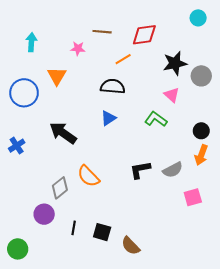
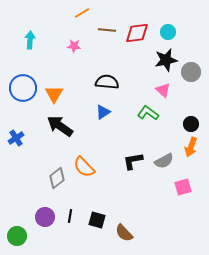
cyan circle: (198, 18) -> (168, 32), moved
brown line: (102, 32) -> (107, 30), moved
orange line: (123, 59) -> (82, 13), moved
orange triangle: (57, 76) -> (54, 94), moved
purple circle: (44, 214) -> (45, 217), moved

